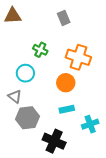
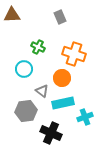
gray triangle: (15, 97) -> (42, 91), moved
cyan rectangle: (67, 109) -> (63, 103), size x1.5

